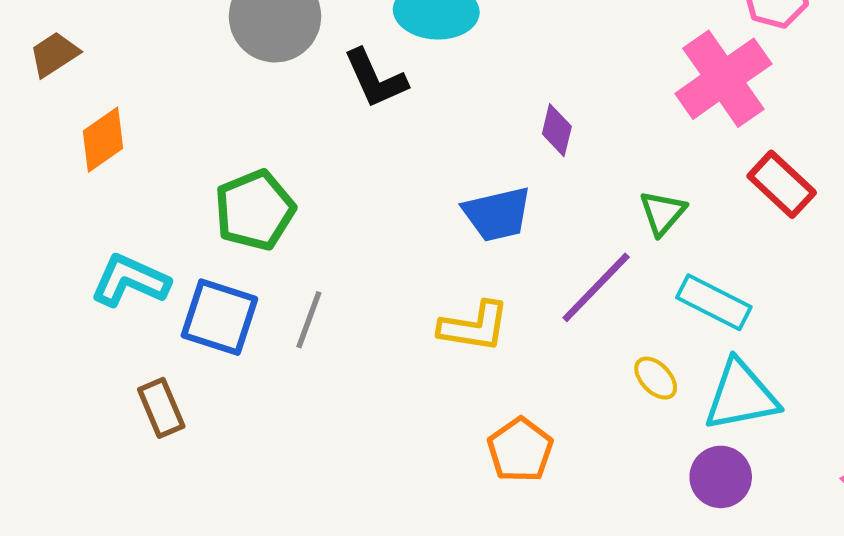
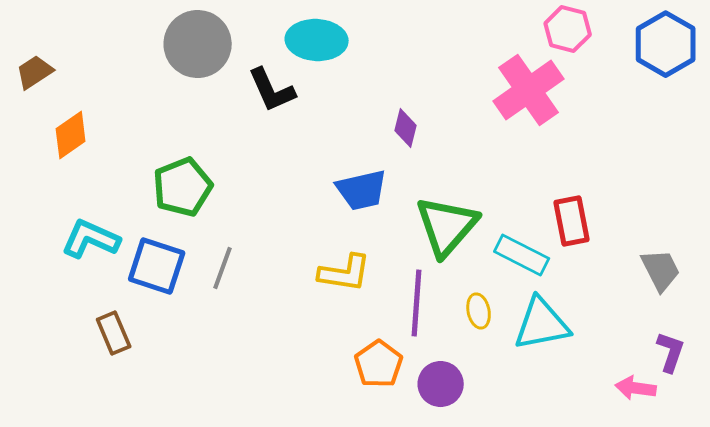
red rectangle: (782, 184) -> (572, 221), moved, turned 36
green triangle: (662, 213) -> (447, 226), moved, size x1.8
purple line: (596, 287) -> (417, 303), moved, turned -40
yellow ellipse: (656, 378) -> (479, 311), turned 32
purple circle: (721, 477) -> (441, 384), moved

